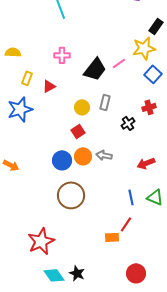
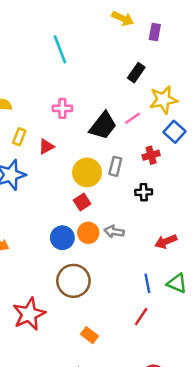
black rectangle: (156, 26) -> (136, 73), moved
yellow circle: (82, 107) -> (87, 172), size x1.5
red cross: (149, 107) -> (151, 155), moved
black cross: (128, 123) -> (144, 192), turned 32
orange rectangle: (112, 237) -> (89, 335), moved, turned 40
red star: (41, 241) -> (29, 314), moved

